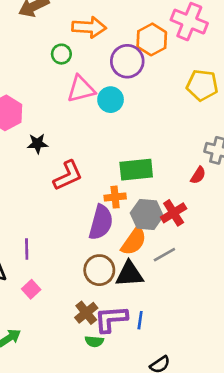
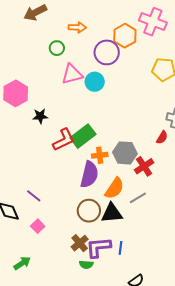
orange arrow: (89, 27) -> (77, 27), size x0.7
green rectangle: (136, 170) -> (83, 136), moved, turned -30
gray hexagon: (147, 215) -> (125, 153), moved
purple line: (27, 249) -> (34, 196), turned -49

